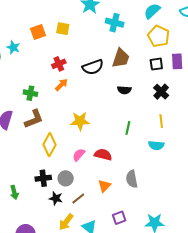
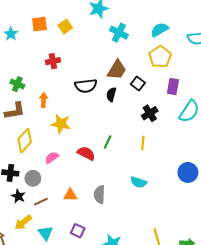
yellow square: (63, 29) -> (65, 27), turned 32
black square: (156, 64) -> (138, 84), moved, turned 32
black semicircle: (93, 67) -> (86, 86), moved
orange arrow: (61, 85) -> (43, 100), moved, turned -56
black semicircle: (124, 90) -> (111, 94), moved, turned 88
cyan semicircle: (156, 145) -> (139, 182), moved
red semicircle: (103, 155) -> (86, 153), moved
orange triangle: (104, 186) -> (70, 195), turned 32
purple square: (119, 218) -> (78, 231), turned 32

